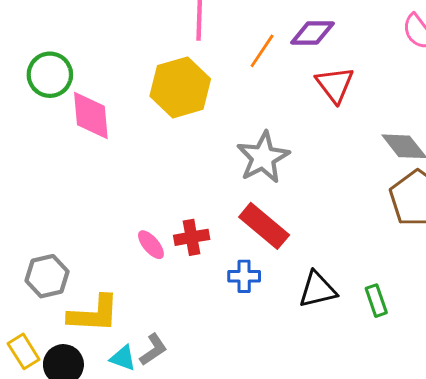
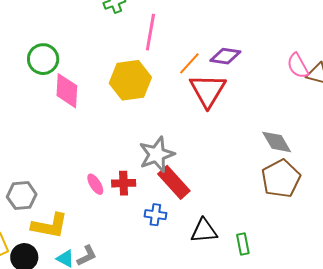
red triangle: (335, 85) -> (208, 90), moved, size x1.4
gray star: (263, 157) -> (157, 154), moved

